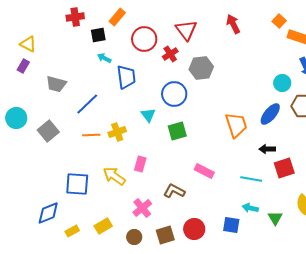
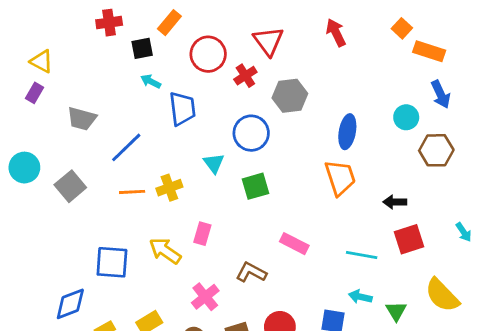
blue ellipse: (270, 114) -> (347, 132), moved, turned -30
black arrow: (267, 149) -> (395, 202), moved

